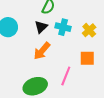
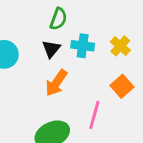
orange square: (87, 58) -> (122, 86), turned -35

